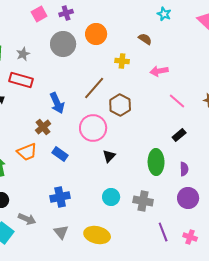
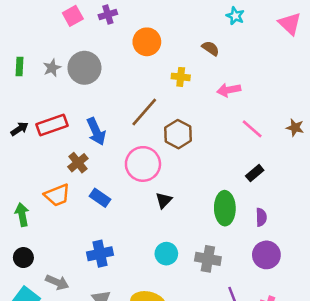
gray circle: (63, 44) -> (84, 68), moved
red rectangle: (21, 80) -> (52, 125), moved, turned -35

